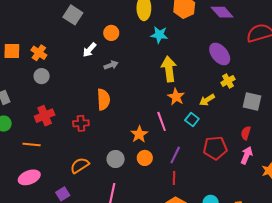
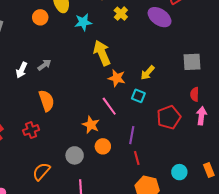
orange circle: (111, 33) -> (40, 17), moved
white arrow: (89, 50) -> (22, 70), moved
purple ellipse: (220, 54) -> (160, 17), moved
yellow cross: (228, 81) -> (121, 14), moved

